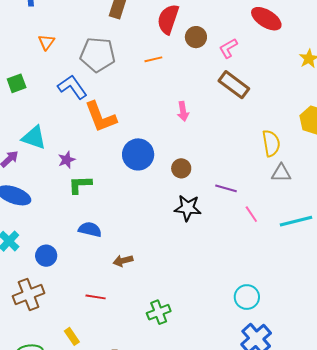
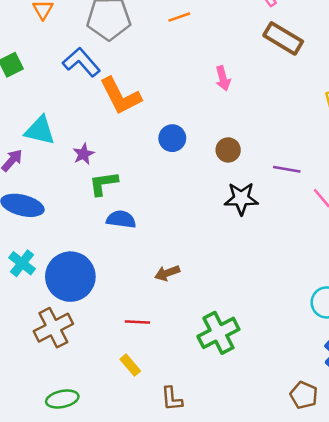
blue circle: (138, 154) -> (172, 138), size x0.7
blue semicircle: (90, 229) -> (121, 219), moved
blue circle: (46, 256) -> (70, 277), size x1.8
green cross: (159, 312) -> (218, 333), size x1.4
yellow rectangle: (72, 336) -> (130, 365), moved

